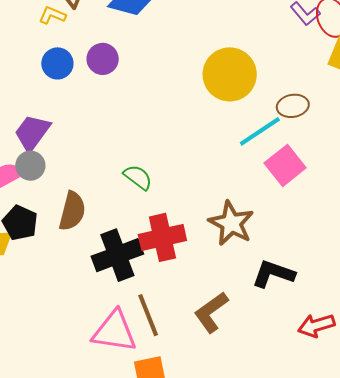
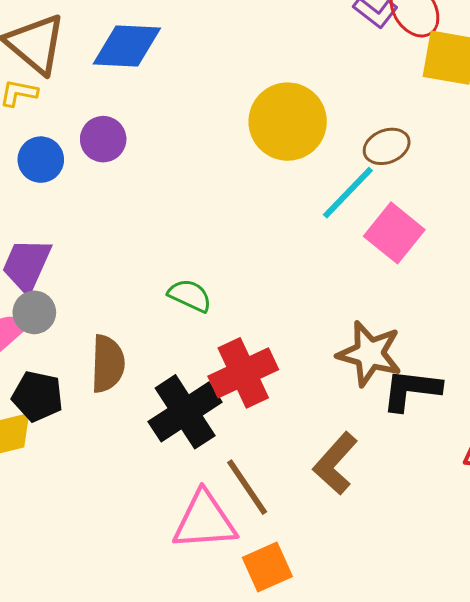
brown star: (231, 223) -> (370, 354), moved

